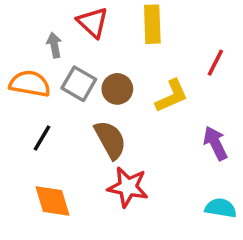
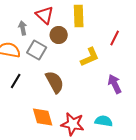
brown circle: (117, 89) -> (59, 35), moved
red star: (128, 187) -> (73, 124), moved
orange diamond: (53, 201) -> (43, 117), moved
cyan semicircle: (221, 208) -> (104, 121), moved

